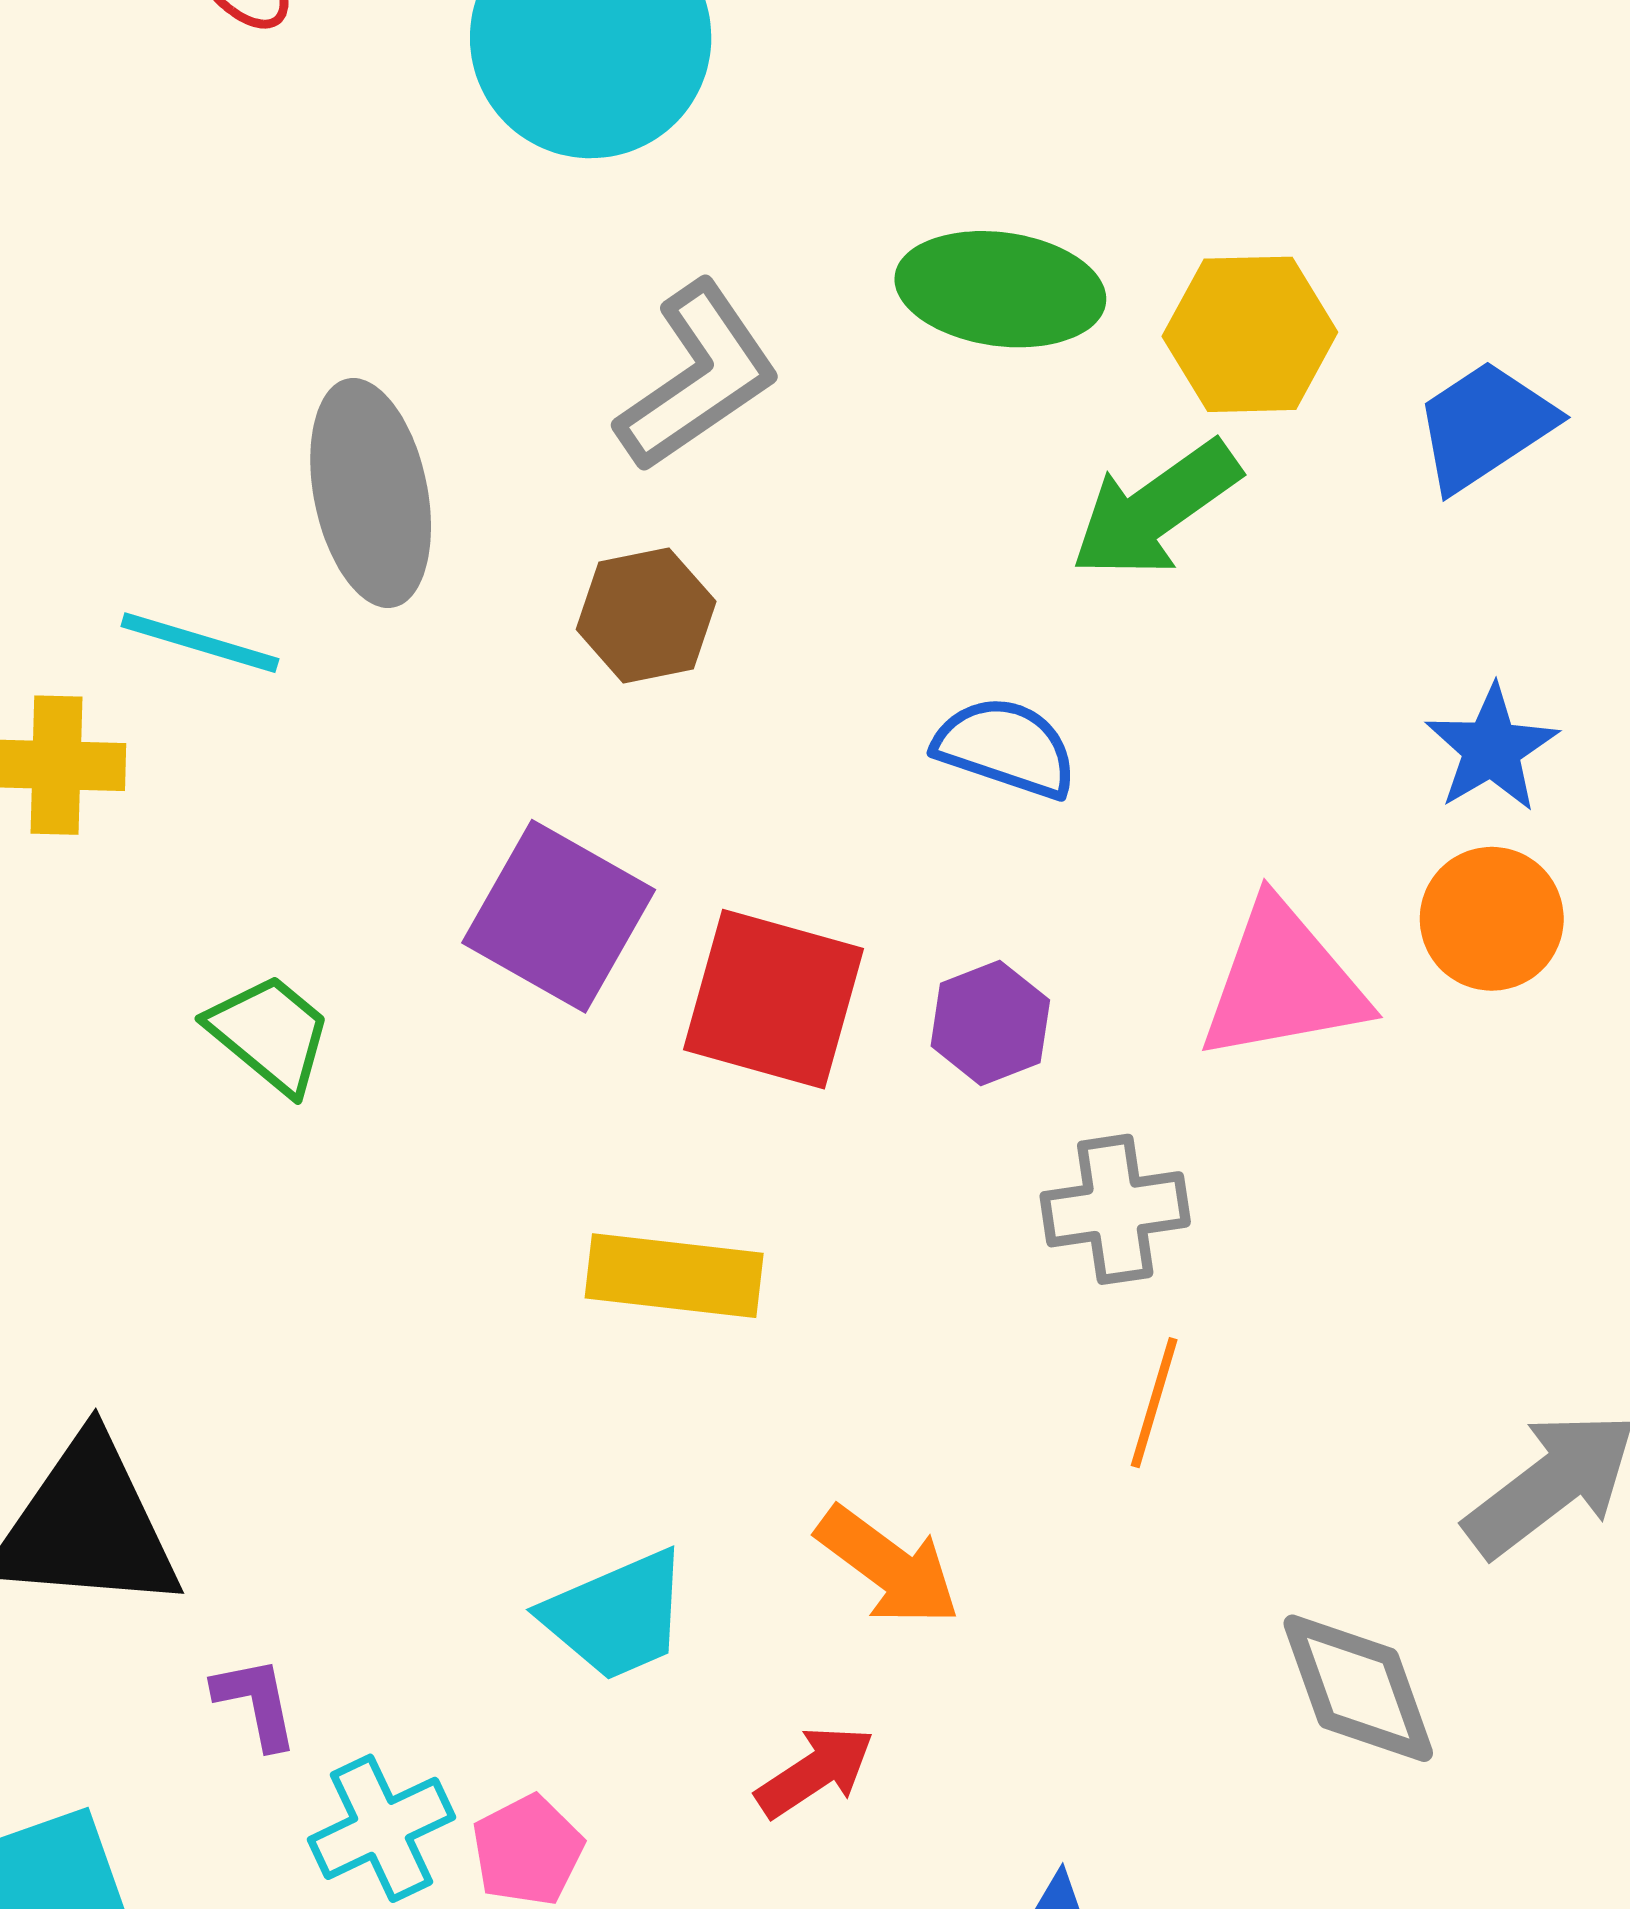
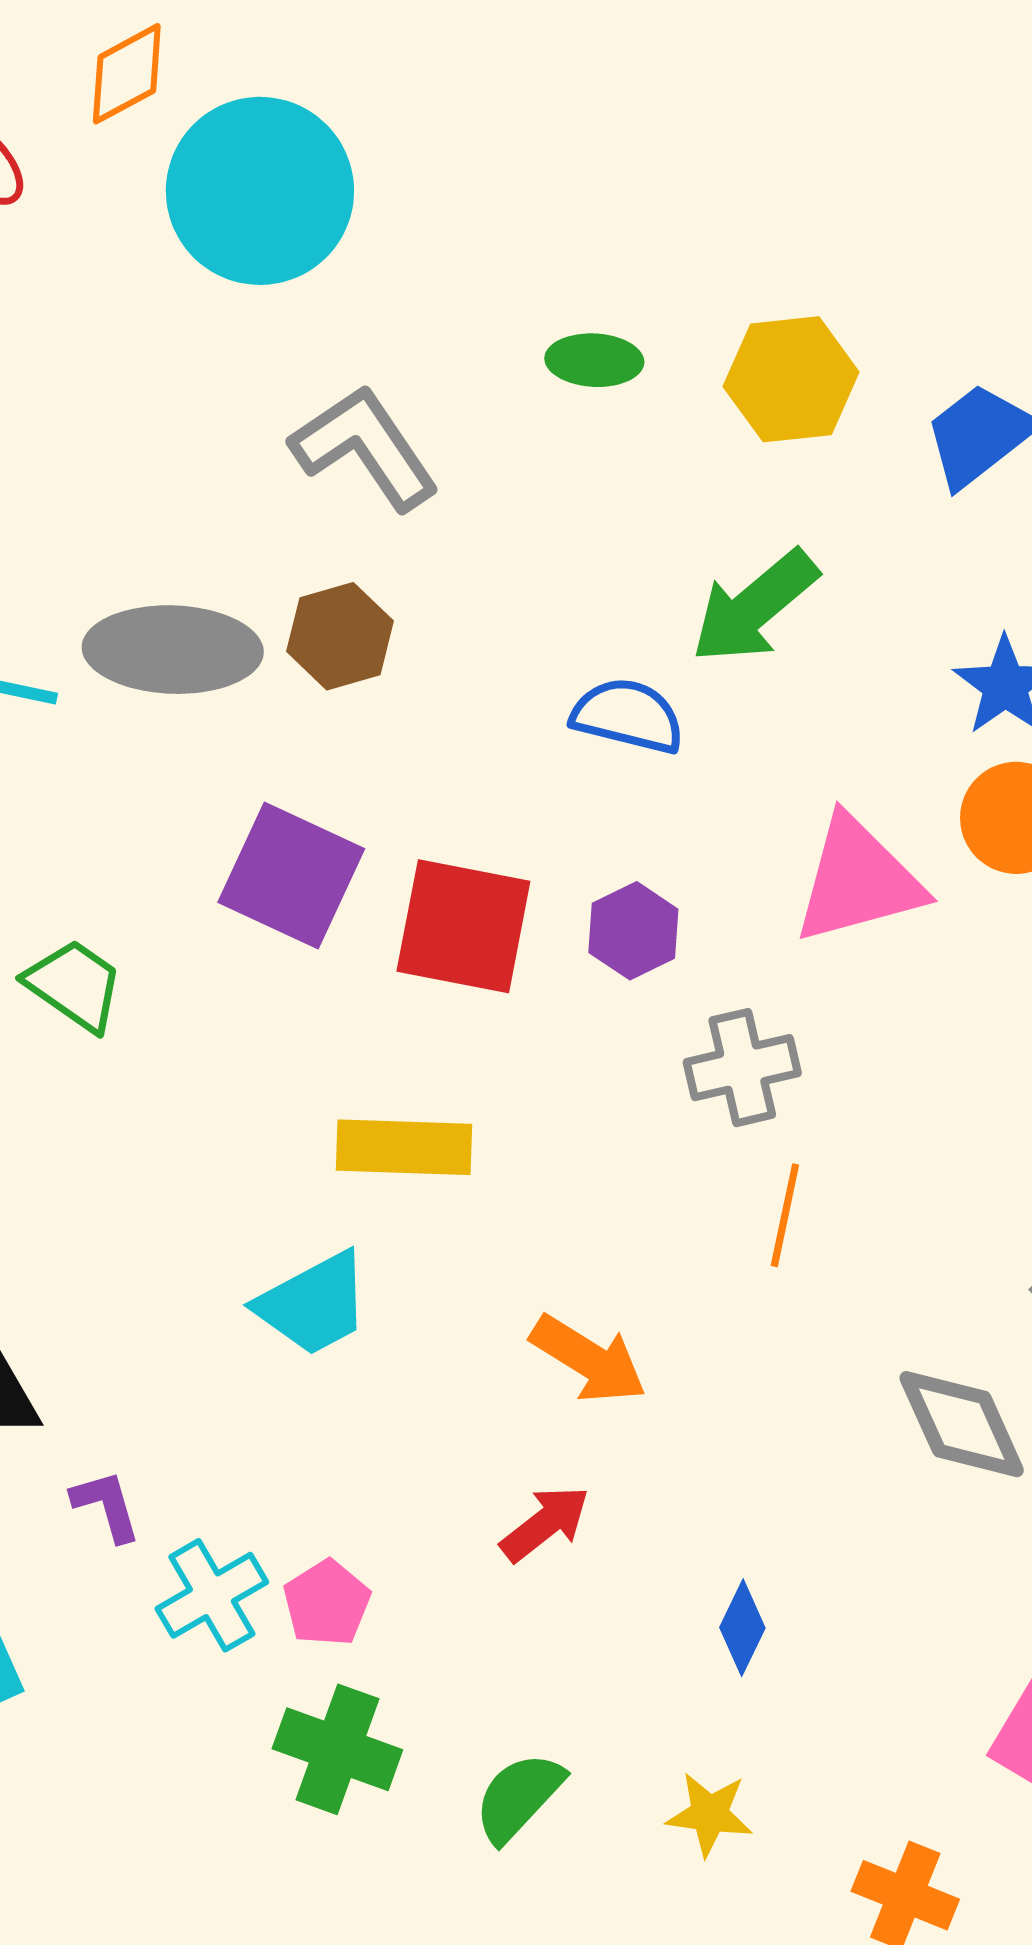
green ellipse: (1000, 289) -> (594, 360), size x0.6
gray L-shape: (698, 377) -> (365, 448), turned -85
gray ellipse: (371, 493) -> (173, 650), moved, turned -72
green arrow: (1155, 509) -> (754, 607), moved
cyan trapezoid: (616, 1615) -> (313, 1304), moved

